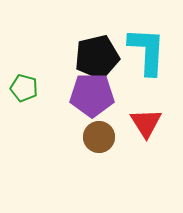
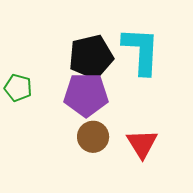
red triangle: (146, 123) -> (142, 144), moved

